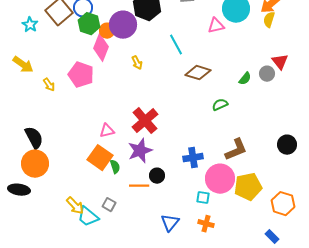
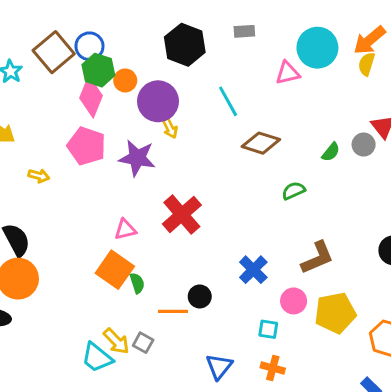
purple circle: (123, 25) -> (158, 101), moved
pink diamond: (101, 48) -> (91, 97), moved
yellow arrow: (49, 85) -> (39, 176), moved, turned -40
purple star: (140, 151) -> (137, 158), moved, turned 30
blue cross: (193, 158) -> (253, 270), turned -36
pink circle: (220, 179) -> (294, 301), size x0.6
gray square: (109, 205) -> (143, 343), moved
yellow arrow: (75, 206) -> (116, 341), moved

